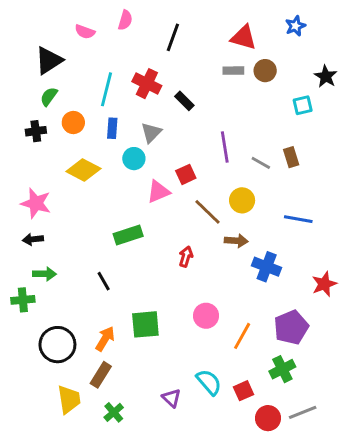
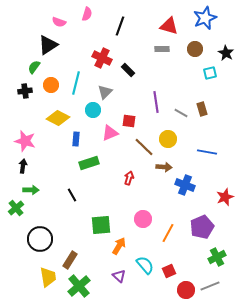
blue star: (295, 26) -> (205, 18), size x1.6
black triangle: (49, 60) -> (48, 45), moved
brown circle: (265, 71) -> (195, 49), moved
cyan line: (107, 89) -> (76, 83), moved
blue rectangle: (112, 128) -> (76, 139), moved
red square: (186, 174) -> (129, 121), turned 32
black arrow: (33, 239) -> (23, 166), turned 104
green cross: (23, 300) -> (16, 208), turned -35
orange arrow: (105, 339) -> (119, 246), moved
green cross: (282, 369) -> (217, 257), moved
green cross: (114, 412) -> (79, 286), size x1.6

